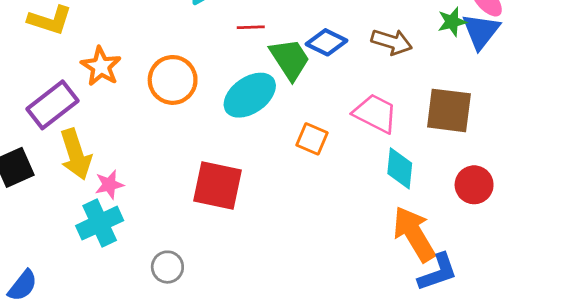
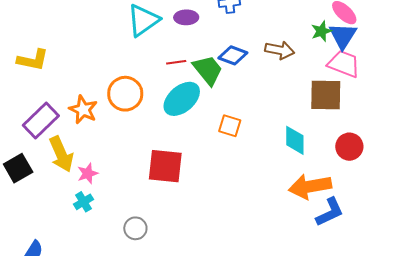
red line: (251, 27) -> (176, 62), moved
orange star: (101, 66) -> (83, 110), moved
pink trapezoid: (375, 113) -> (344, 64), moved
cyan cross: (100, 223) -> (84, 202), size x0.6
orange arrow: (414, 234) -> (310, 186), turned -63

